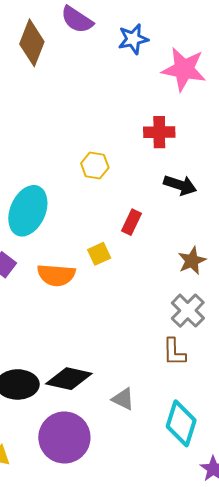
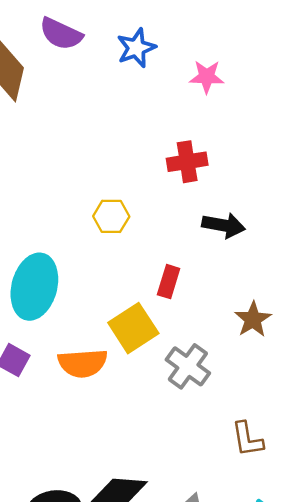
pink star: (184, 69) -> (207, 77), size x0.6
yellow square: (99, 254) -> (133, 328), size x1.6
gray cross: (188, 311) -> (188, 366), moved

